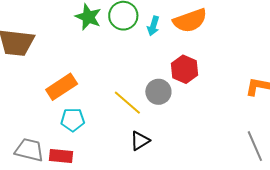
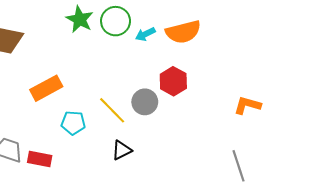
cyan arrow: (153, 26) -> (145, 34), turned 42
cyan pentagon: (73, 120) -> (73, 123), moved

